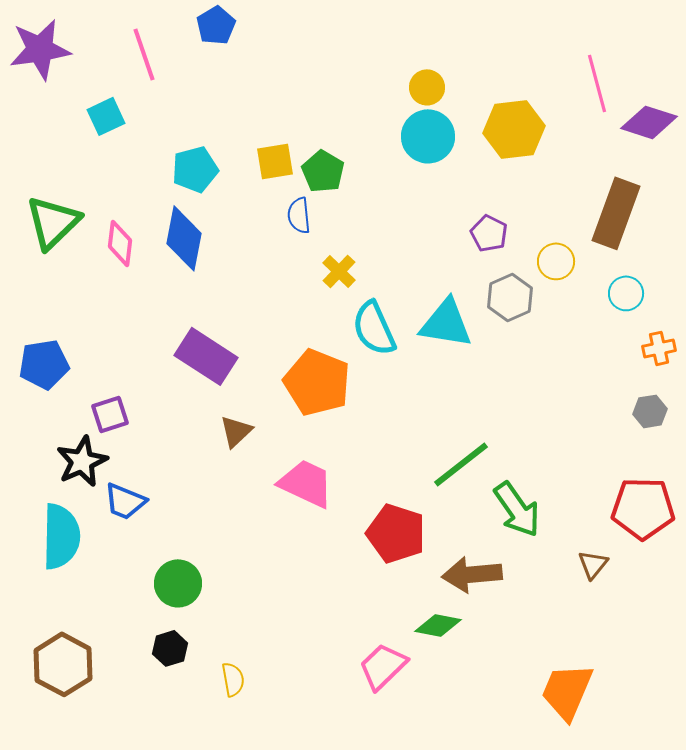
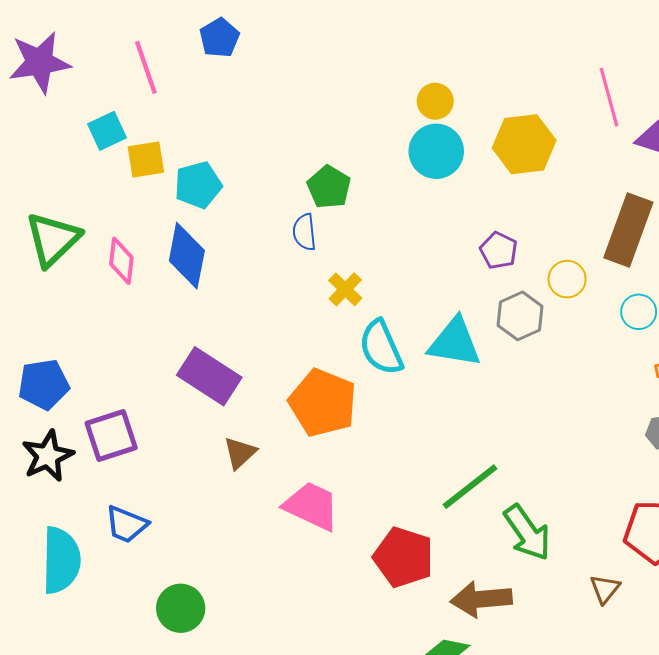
yellow square: (275, 161) -> (146, 159), moved
purple square: (110, 414) -> (111, 435), size x1.4
black star: (82, 461) -> (48, 456), moved

